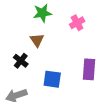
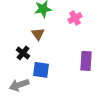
blue square: (52, 79) -> (41, 70), moved

